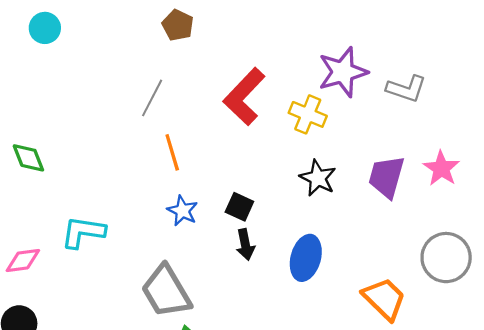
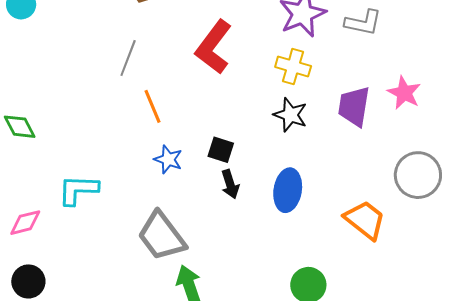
yellow cross: (308, 114) -> (293, 67), moved

